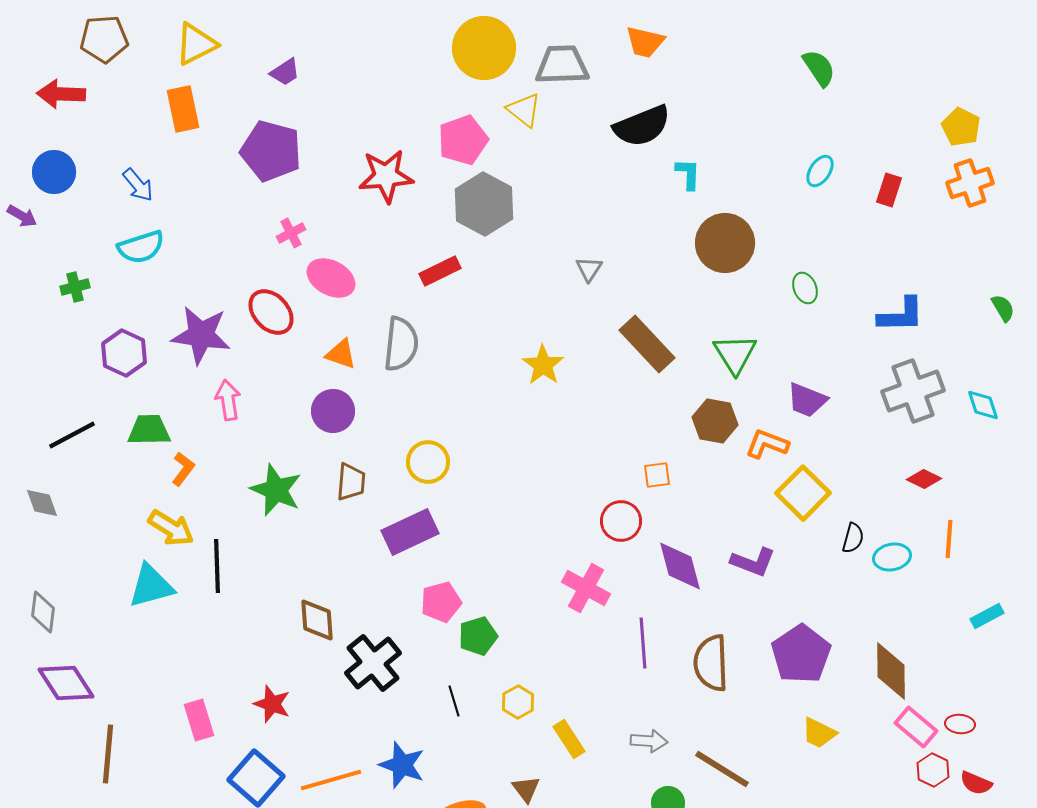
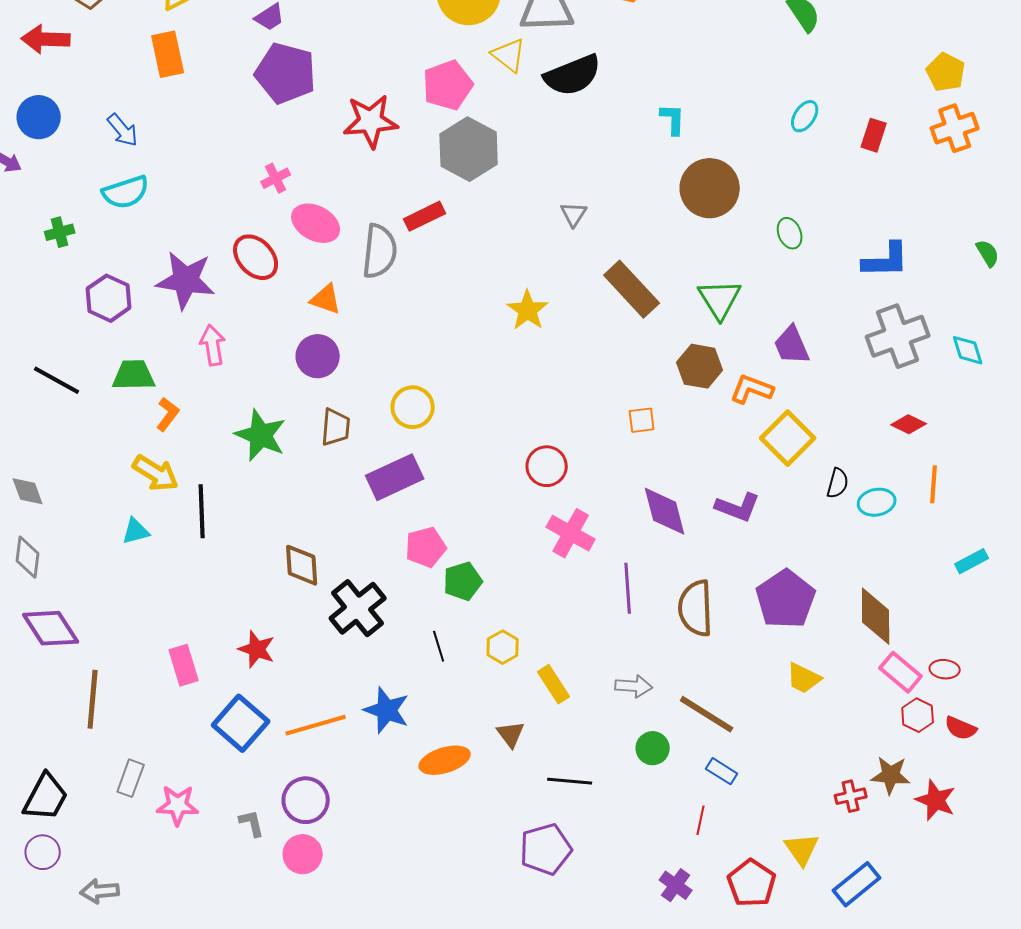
black semicircle: (642, 126) -> (573, 75), moved
purple pentagon: (271, 151) -> (286, 73), moved
gray semicircle: (401, 344) -> (380, 251), moved
purple trapezoid: (807, 400) -> (792, 345), turned 45
black line: (72, 435) -> (57, 380), turned 57
gray diamond: (42, 503) -> (28, 491), moved
red circle: (621, 521) -> (547, 466), moved
cyan triangle: (151, 586) -> (136, 531), size x0.6

